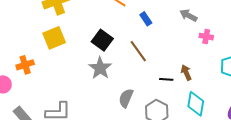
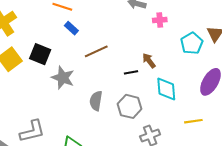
blue rectangle: (146, 19) -> (71, 28), moved
black square: (102, 40) -> (40, 54), moved
brown line: (138, 51) -> (96, 51), turned -65

